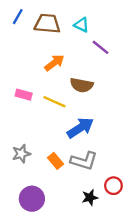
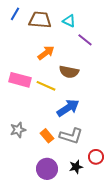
pink rectangle: (24, 95) -> (20, 80), size x1.5
purple circle: (32, 199) -> (47, 169), moved

